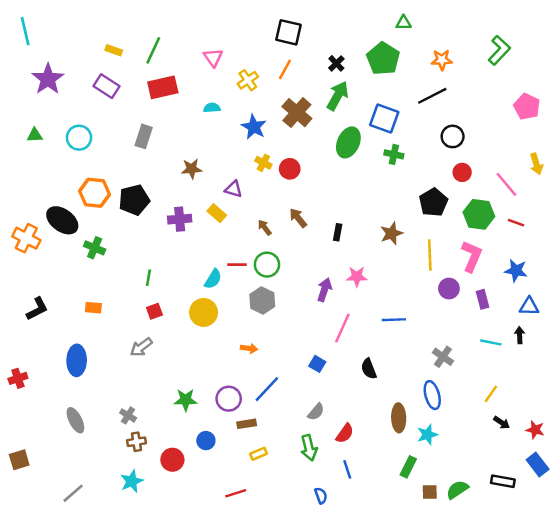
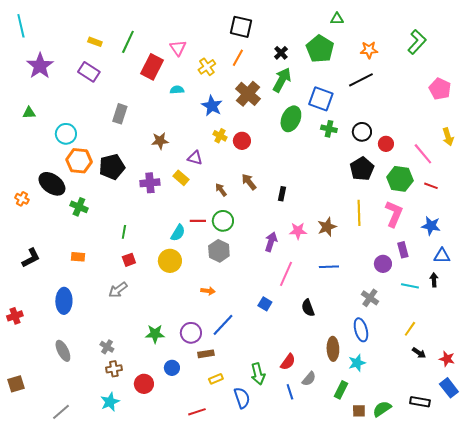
red rectangle: (163, 87) -> (152, 67), moved, turned -50
black circle: (453, 136) -> (362, 132), moved
cyan circle: (79, 138) -> (66, 134), moved
brown star: (391, 233) -> (327, 227), moved
orange cross: (26, 238) -> (22, 199), size x0.6
purple circle: (449, 289) -> (383, 264), moved
gray semicircle: (316, 412) -> (309, 379), moved
blue semicircle: (321, 496) -> (242, 398), moved, size x1.5

